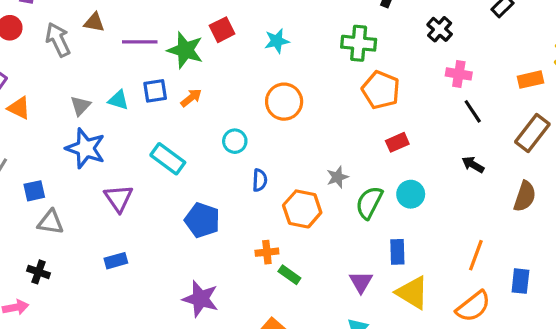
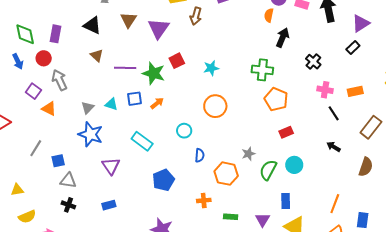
brown triangle: (94, 22) -> (97, 55), turned 32
gray arrow: (58, 40) -> (59, 80), moved
orange rectangle: (531, 80) -> (355, 91), moved
blue pentagon: (202, 220) -> (163, 180), turned 30
black cross: (39, 272) -> (68, 205), moved
green rectangle: (289, 275) -> (231, 217), moved, turned -32

